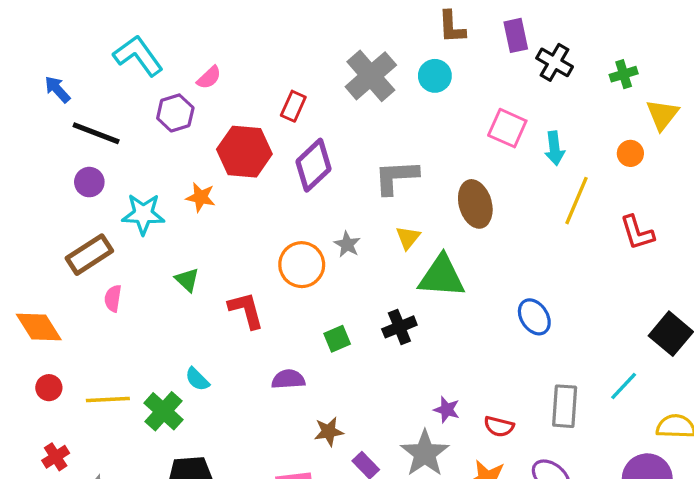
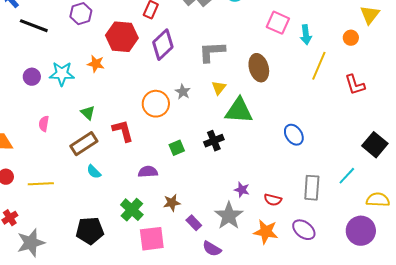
purple circle: (89, 182) -> (32, 77), moved
brown rectangle: (89, 255) -> (84, 144), moved
green cross: (163, 411) -> (132, 210), moved

